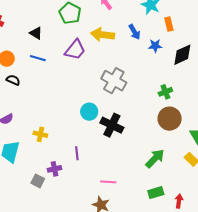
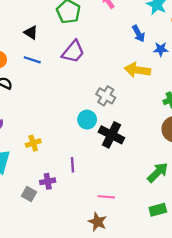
yellow arrow: (103, 35) -> (137, 70), moved
gray cross: (114, 81) -> (106, 96), moved, size x0.7
yellow cross: (40, 134) -> (33, 143), turned -32

